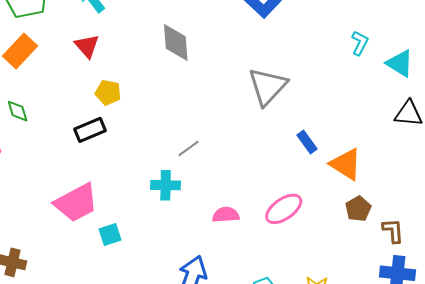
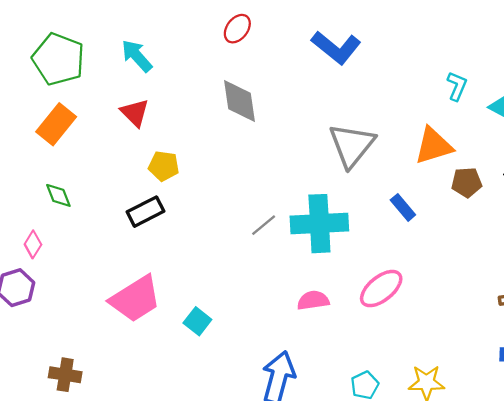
orange triangle: (346, 164) -> (434, 146), moved, turned -45
cyan cross: (166, 185) -> (319, 224), moved, size x1.6
brown pentagon: (358, 209) -> (467, 182), moved, turned 30
cyan square: (110, 235) -> (197, 321), moved, turned -30

